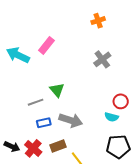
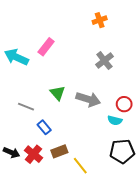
gray line: (36, 102) -> (26, 107), moved, turned 42
gray arrow: (71, 120) -> (88, 99), moved
blue rectangle: (44, 123) -> (44, 127), turned 64

